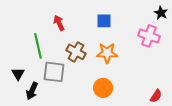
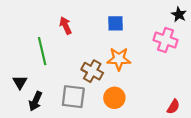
brown cross: (76, 52) -> (92, 71), moved
gray square: (54, 72) -> (73, 97), moved

